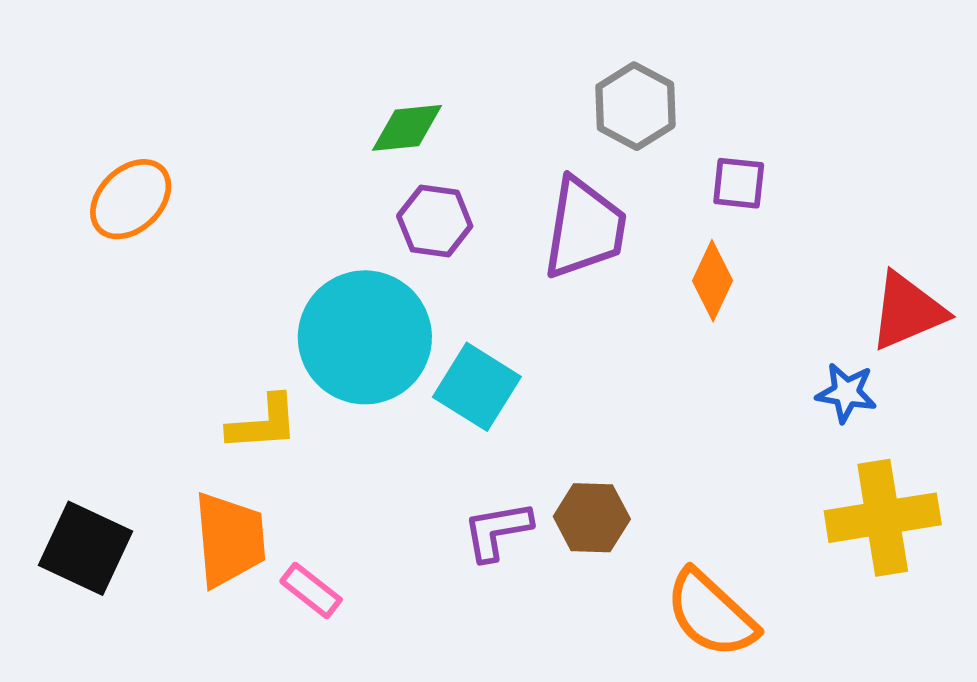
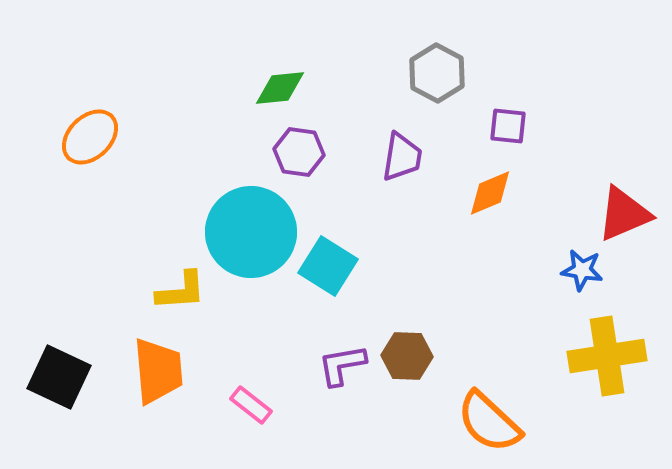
purple trapezoid: (585, 228) -> (402, 157), size x0.7
orange diamond: (713, 281) -> (490, 193), turned 42
pink rectangle: (311, 590) -> (251, 405), moved

